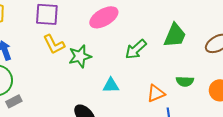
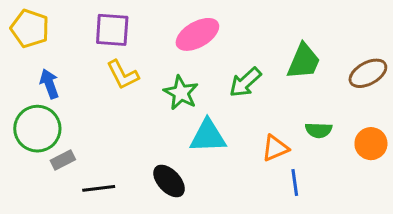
green star: (80, 56) -> (181, 93), moved, turned -30
cyan triangle: (111, 85) -> (208, 136), size x1.5

